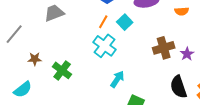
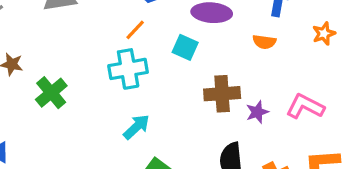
cyan square: (125, 22) -> (185, 47), moved, turned -35
cyan cross: (104, 46) -> (128, 69), turned 30

